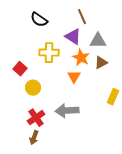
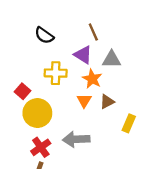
brown triangle: (101, 63) -> (107, 102), moved
yellow circle: (33, 88) -> (37, 113), size x1.6

